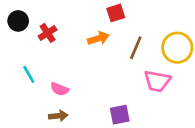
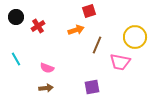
brown line: (136, 48) -> (97, 45), moved
cyan line: (29, 74) -> (16, 59), moved

